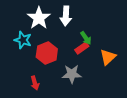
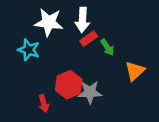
white star: (39, 18) -> (49, 22), turned -30
red rectangle: (82, 48) -> (89, 39), moved
red hexagon: (47, 53) -> (69, 85), moved

